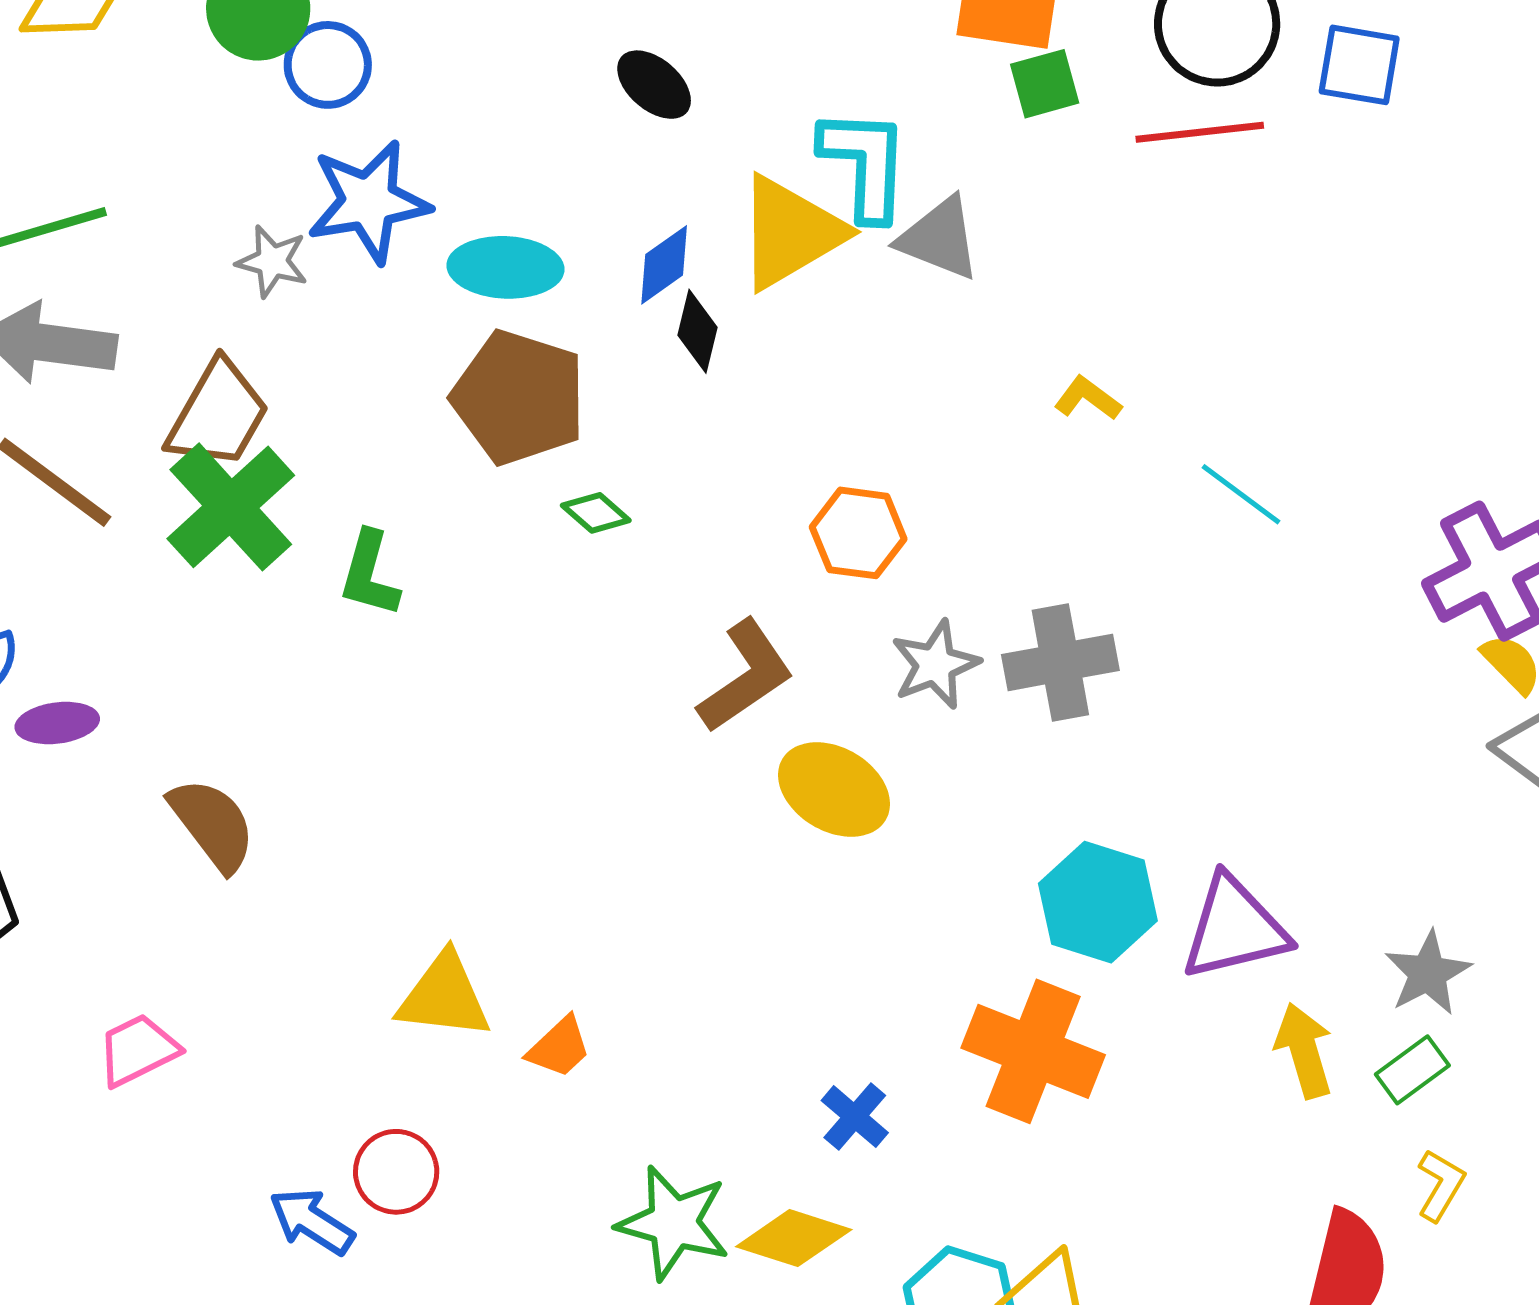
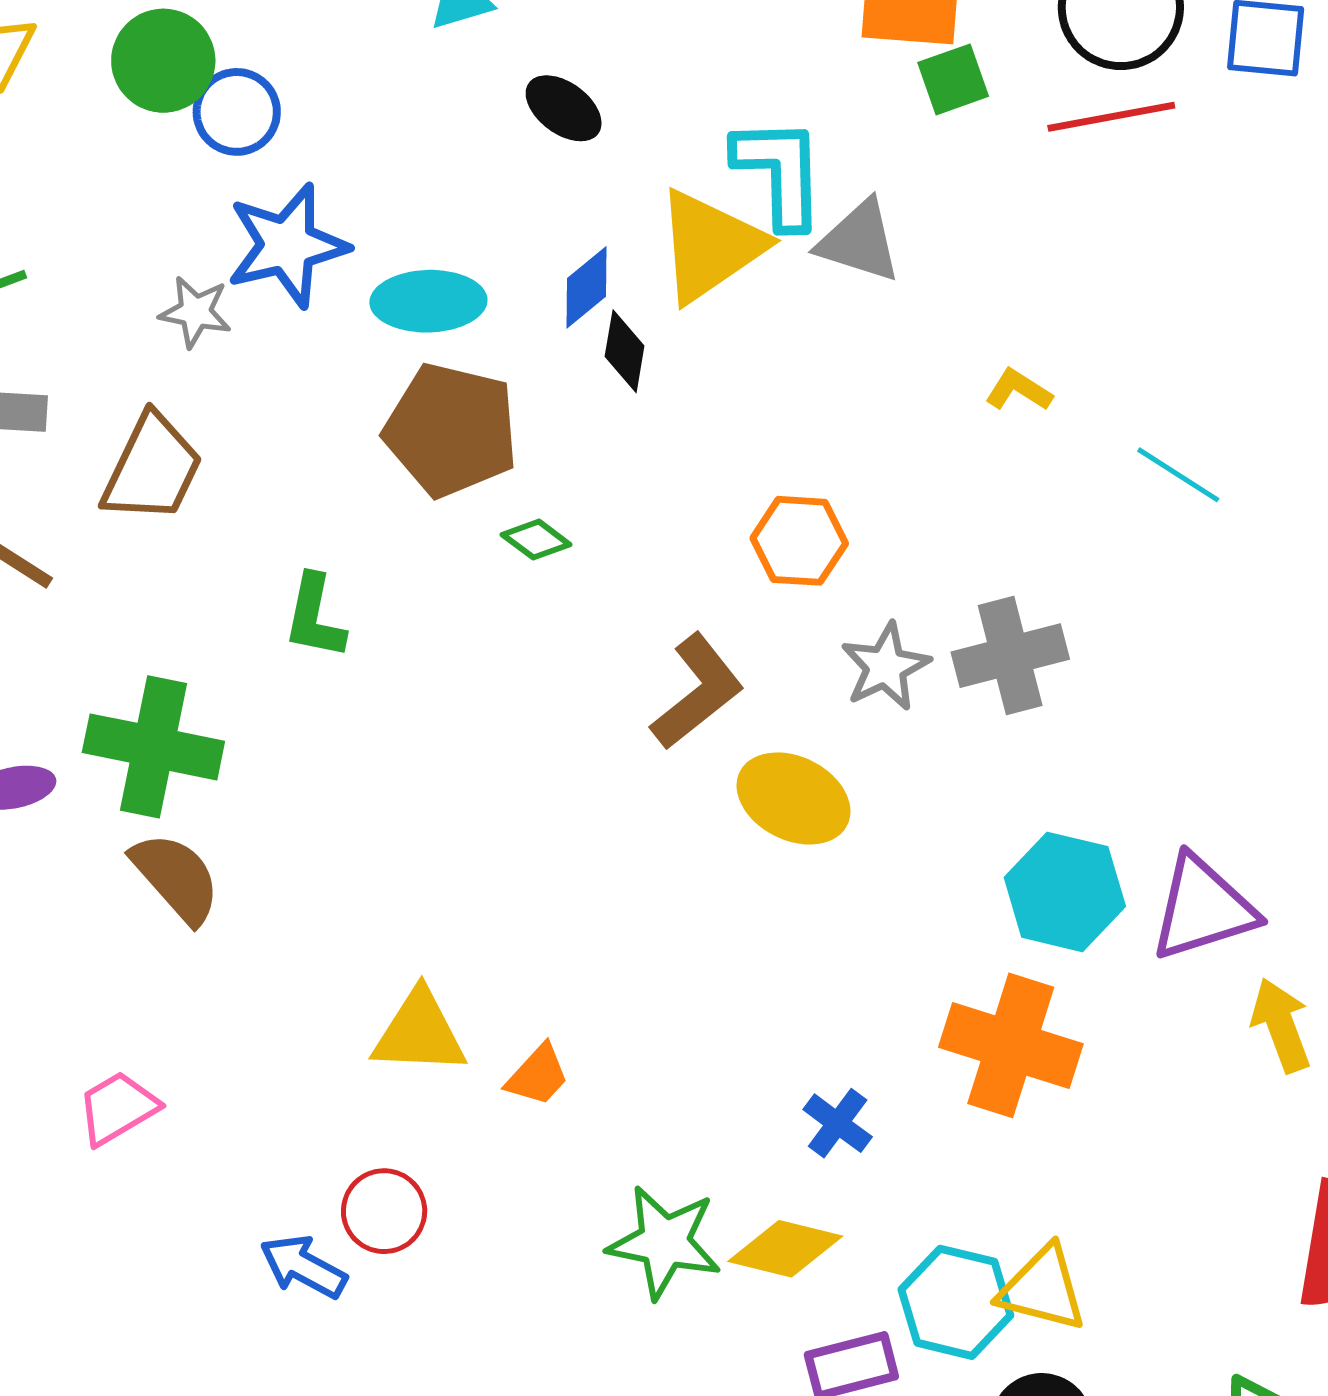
green cross: (231, 507) -> (153, 747), moved, turned -32

